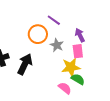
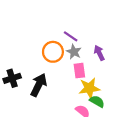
gray star: (57, 45) -> (74, 52), moved
pink rectangle: (78, 51) -> (79, 71), moved

